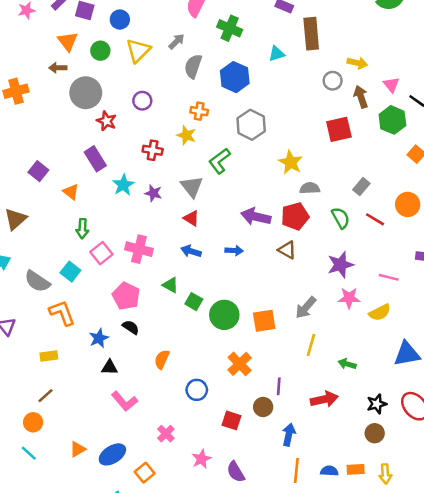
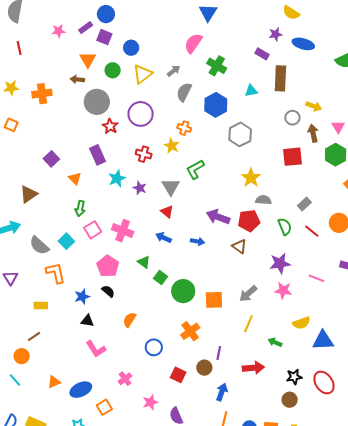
purple circle: (142, 101) -> (141, 114), size x1.6
gray hexagon: (251, 125) -> (240, 134), moved
yellow semicircle: (380, 312) -> (301, 323), moved

